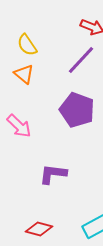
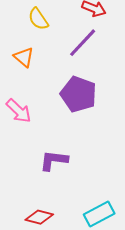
yellow semicircle: (27, 45) -> (38, 19), moved

